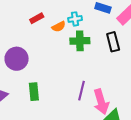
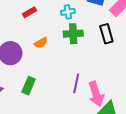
orange semicircle: (59, 27) -> (41, 43), moved
green rectangle: (34, 92) -> (29, 86), turned 30

